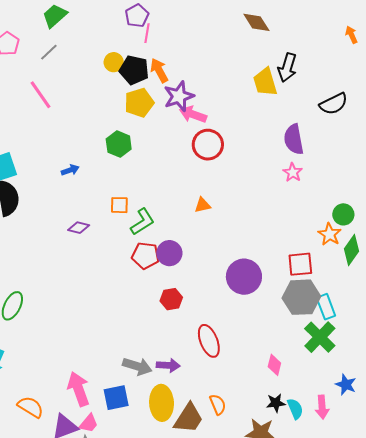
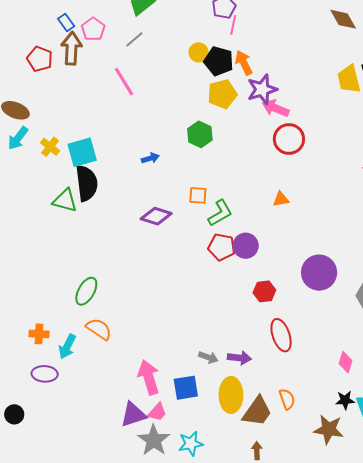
purple diamond: (79, 228) -> (156, 216), size x1.4
red hexagon: (171, 299) -> (264, 291), moved
gray arrow: (137, 366) -> (208, 357), size x0.7
orange semicircle: (31, 407) -> (99, 329), moved

